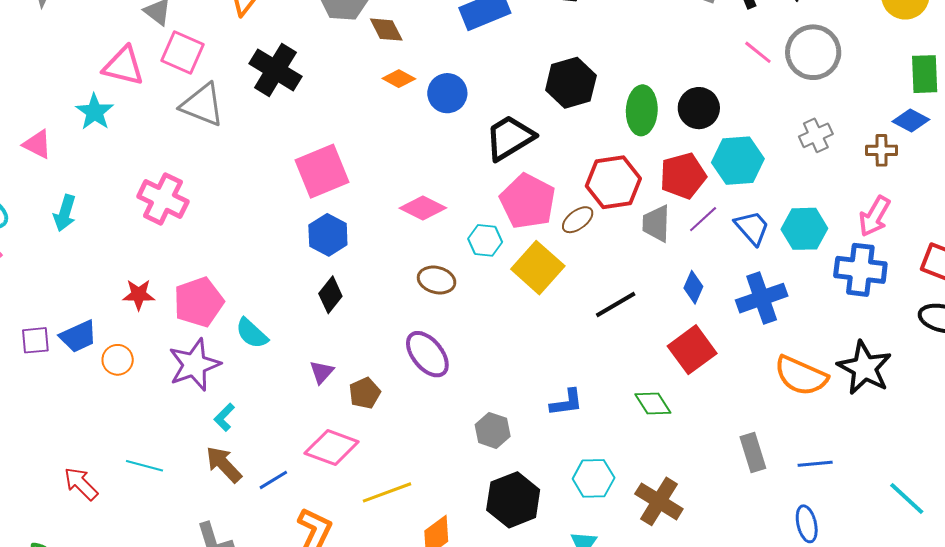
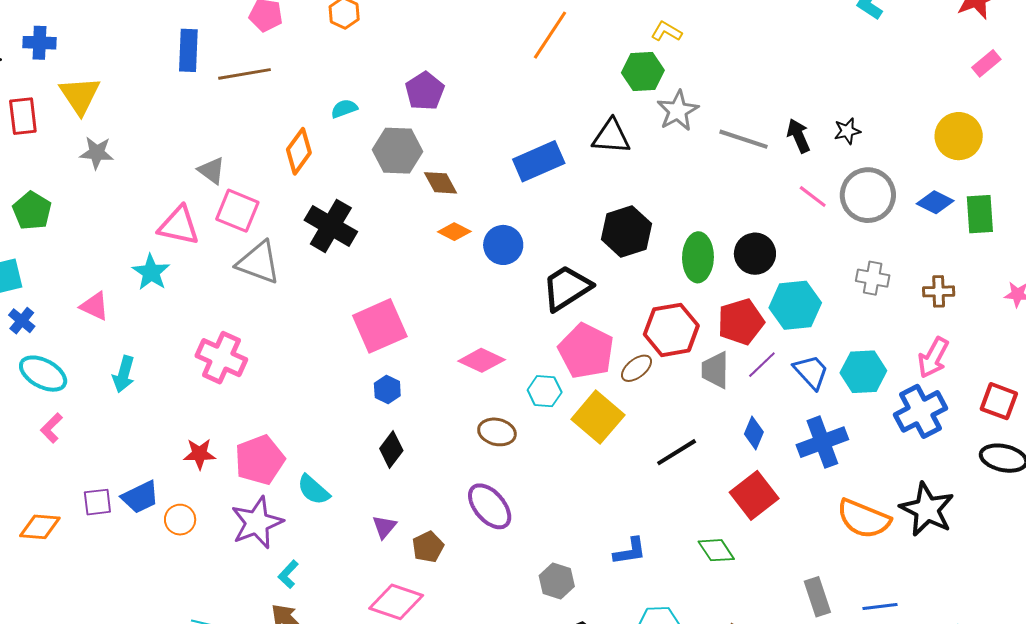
blue diamond: (911, 121) -> (935, 202), moved
gray cross: (816, 135) -> (873, 278), turned 36
blue hexagon: (328, 235) -> (387, 389), size x0.7
blue cross: (860, 270) -> (920, 411), turned -33

